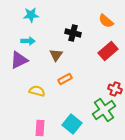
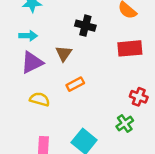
red rectangle: (108, 51) -> (130, 48), turned 36
purple triangle: (19, 60) -> (32, 62), moved
green cross: (104, 110) -> (125, 123), size x0.6

